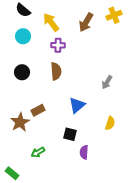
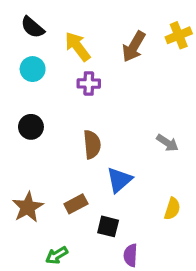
brown semicircle: (56, 71) -> (92, 145), moved
gray arrow: (107, 82) -> (167, 143), turned -88
brown rectangle: (38, 110) -> (76, 204), moved

